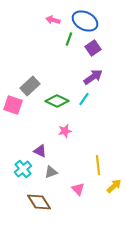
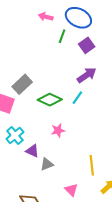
cyan cross: (23, 169) -> (15, 135), moved
gray triangle: (51, 172) -> (47, 164), moved

